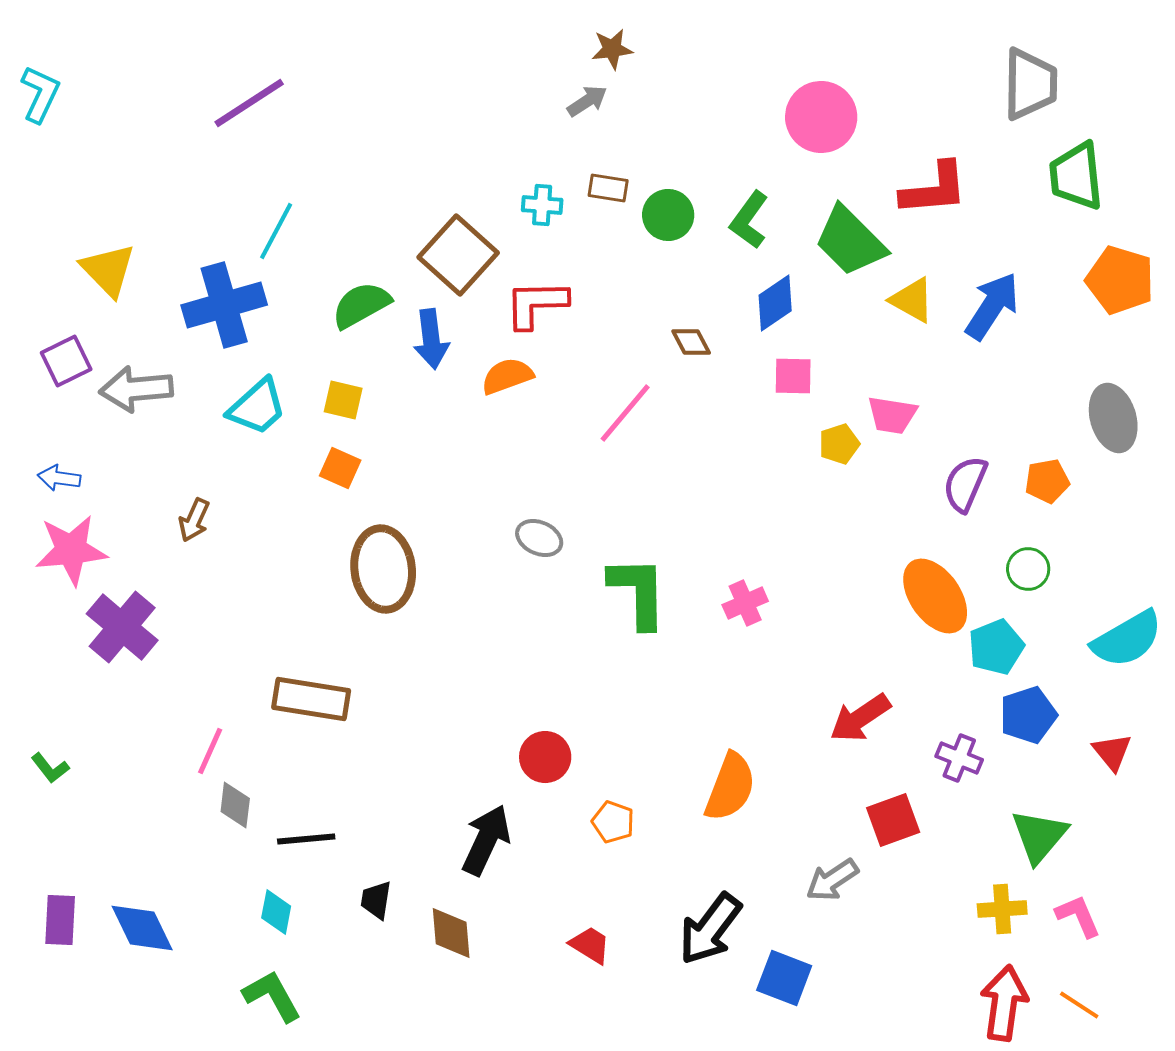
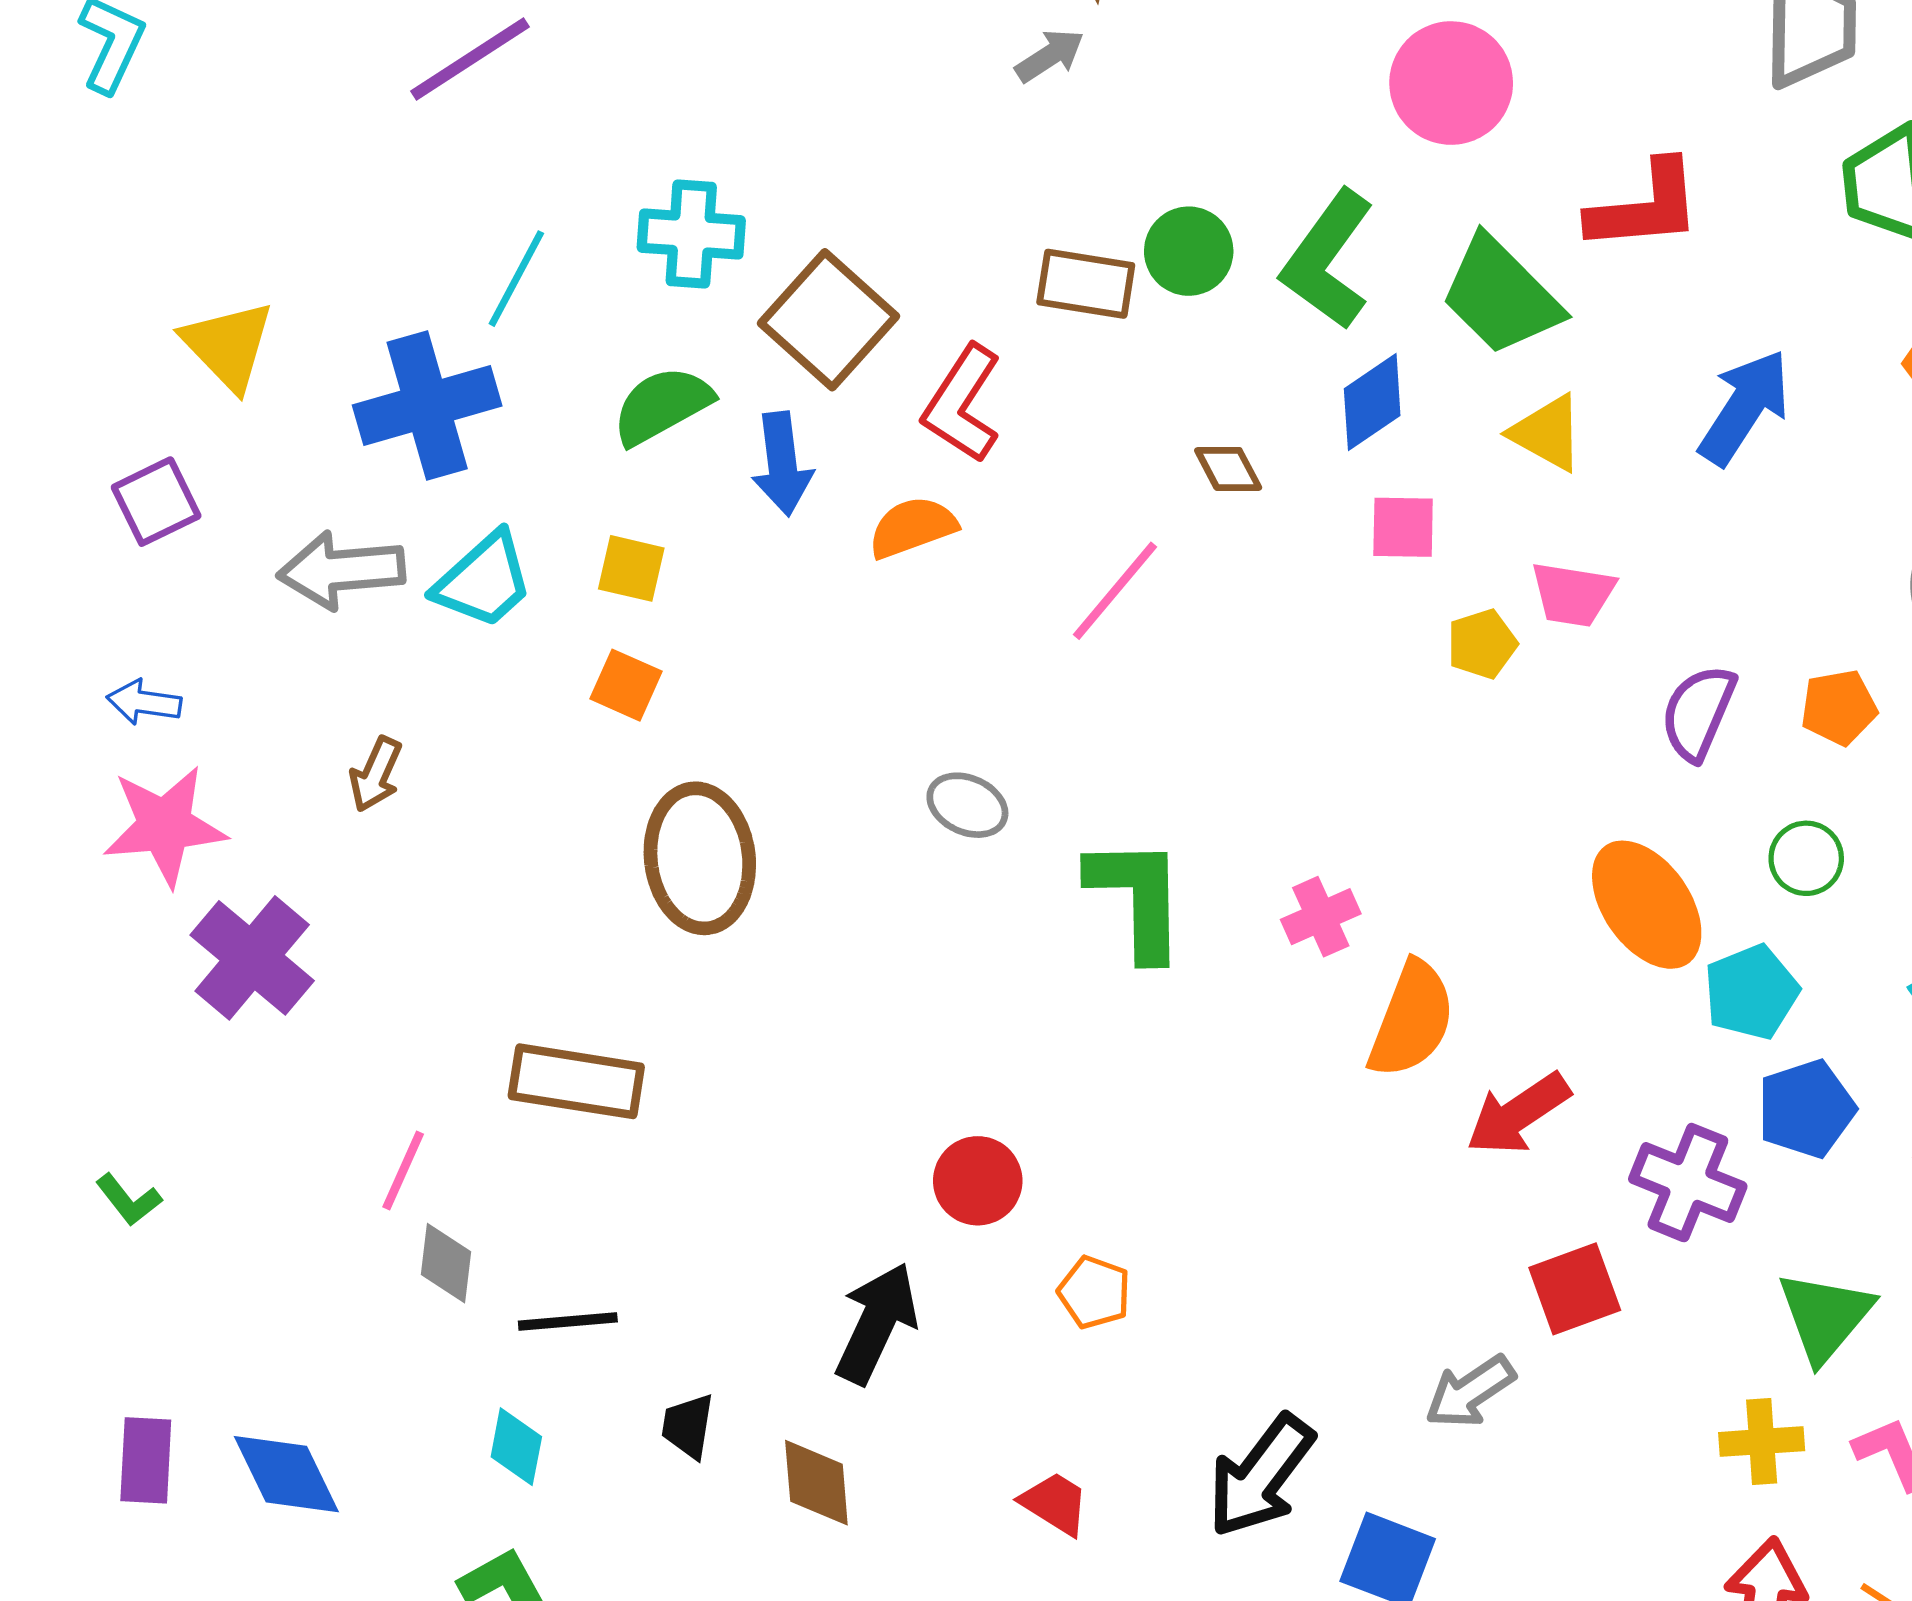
brown rectangle: (608, 188) -> (1086, 284), moved, size x1.4
cyan cross: (542, 205) -> (691, 234), moved, size x1.5
green L-shape: (749, 220) -> (1328, 260), size x1.4
yellow triangle: (912, 300) -> (1547, 433), moved
red L-shape: (536, 304) -> (962, 404), turned -56
gray arrow: (136, 389) -> (341, 570), moved
purple cross: (959, 758) -> (1688, 1183), size x1.4
orange semicircle: (730, 787) -> (1412, 1020), moved

